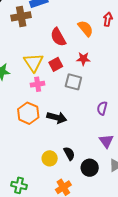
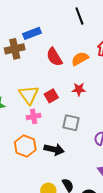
orange semicircle: (86, 28) -> (80, 59), turned -78
red semicircle: (58, 37) -> (54, 57), moved
gray square: (73, 82) -> (71, 123), moved

